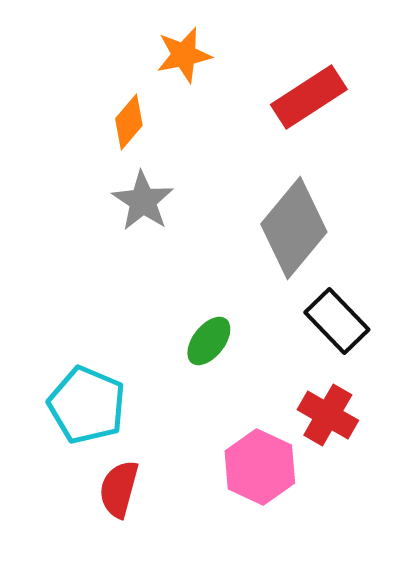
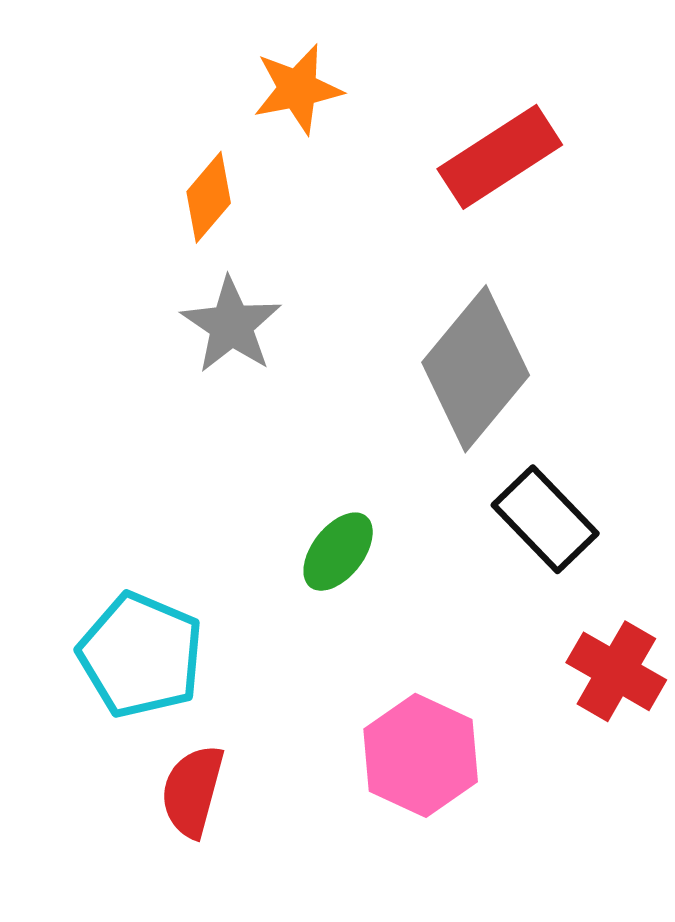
red cross: (328, 415) -> (616, 671), moved

